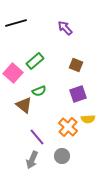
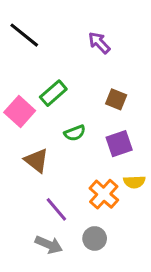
black line: (16, 23) -> (24, 35), turned 55
green semicircle: (39, 91) -> (75, 133), moved
gray arrow: (32, 160) -> (49, 245), turned -90

